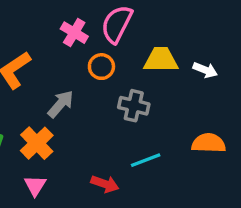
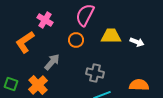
pink cross: (74, 33) -> (45, 20), moved
gray cross: (134, 106) -> (95, 73), moved

